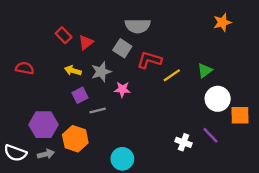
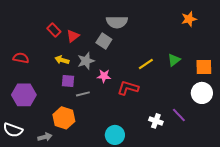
red L-shape: (149, 60) -> (128, 88), moved
purple square: (80, 95) -> (68, 81), turned 32
white circle: (218, 99) -> (202, 93), moved
orange square: (240, 115) -> (204, 67), moved
purple hexagon: (44, 125) -> (24, 95), moved
gray arrow: (46, 154) -> (45, 137), moved
cyan circle: (122, 159) -> (115, 135), moved

